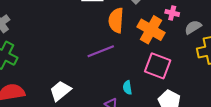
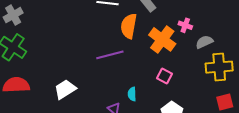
pink square: (158, 66) -> (165, 76), size x0.6

